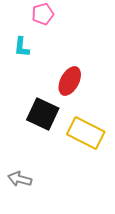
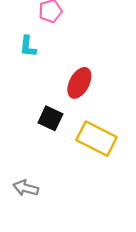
black square: (43, 114) -> (50, 118), size x0.7

